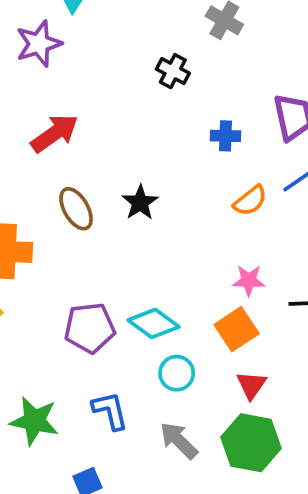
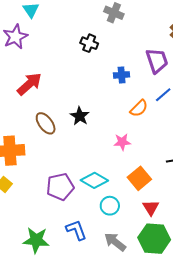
pink star: (249, 281) -> (122, 142), moved

